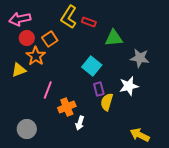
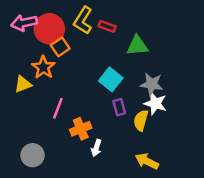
red circle: (27, 38) -> (49, 29), moved, size x1.6
gray star: (140, 58) -> (152, 84), moved
white star: (129, 86) -> (155, 103), turned 30
yellow semicircle: (107, 102) -> (141, 120), moved
yellow arrow: (140, 135) -> (147, 161), moved

